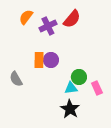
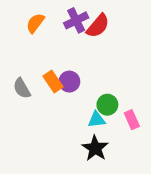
purple cross: (48, 26) -> (76, 20), moved
orange rectangle: (39, 60) -> (53, 82), turned -35
gray semicircle: (16, 79) -> (22, 88), moved

